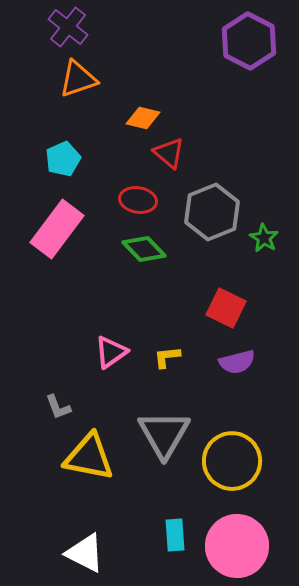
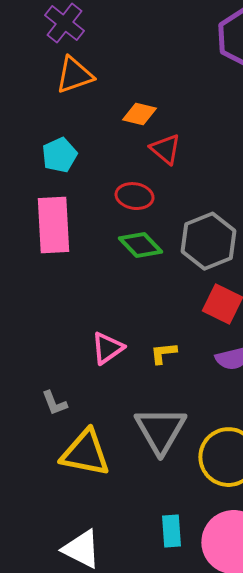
gray hexagon: (212, 212) -> (208, 241), moved
pink rectangle: (57, 229) -> (53, 225), turned -40

